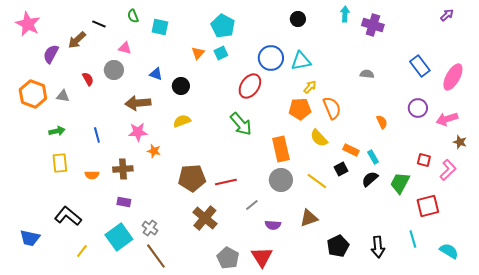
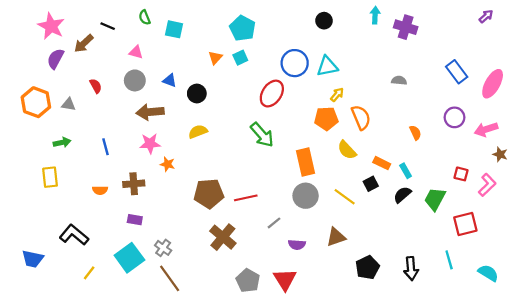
pink star: (28, 24) -> (51, 26), moved
gray circle: (114, 70) -> (135, 80), moved
yellow rectangle: (60, 163) -> (50, 177), moved

